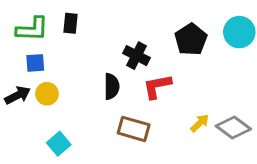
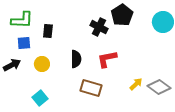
black rectangle: (70, 23) -> (48, 31), moved
black pentagon: (191, 39) -> (122, 15), moved
black cross: (137, 56) -> (99, 27), moved
yellow circle: (47, 94) -> (42, 64), moved

